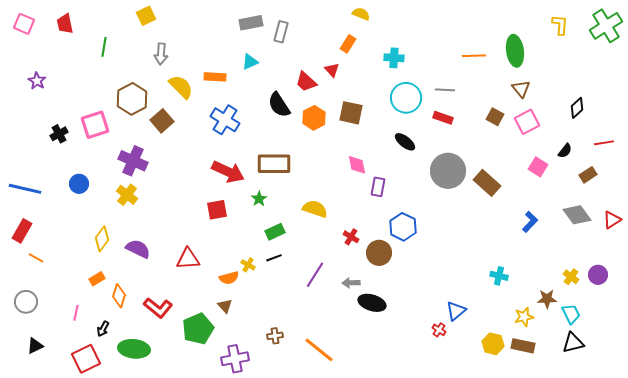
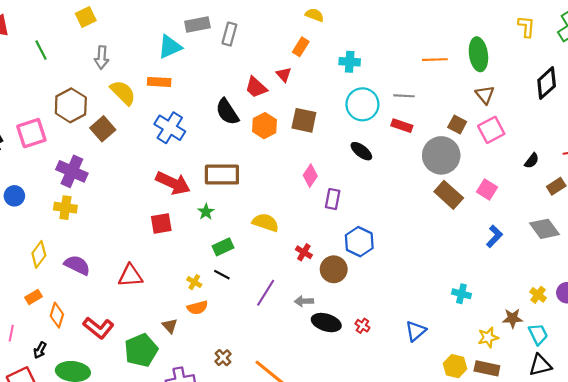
green line: (104, 47) -> (41, 50), turned -36
cyan triangle: (250, 62) -> (170, 47), moved, size x1.4
black diamond: (577, 108) -> (547, 83), moved, size x1.4
pink diamond: (357, 165) -> (310, 176), turned 45
pink square: (538, 167) -> (487, 189), moved
gray circle: (448, 171) -> (441, 155), moved
yellow cross: (127, 195) -> (65, 208), turned -30
black line: (274, 258) -> (222, 275), turned 49
orange semicircle: (229, 278) -> (197, 308), moved
red cross: (439, 330) -> (362, 326), moved
brown cross: (275, 336) -> (223, 358), turned -35

